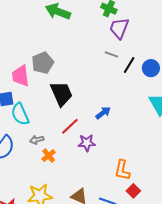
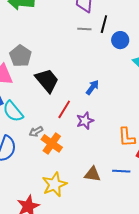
black line: (129, 65) -> (104, 24), moved
blue circle: (151, 68) -> (120, 40), moved
orange cross: (49, 156) -> (52, 143), size x1.5

